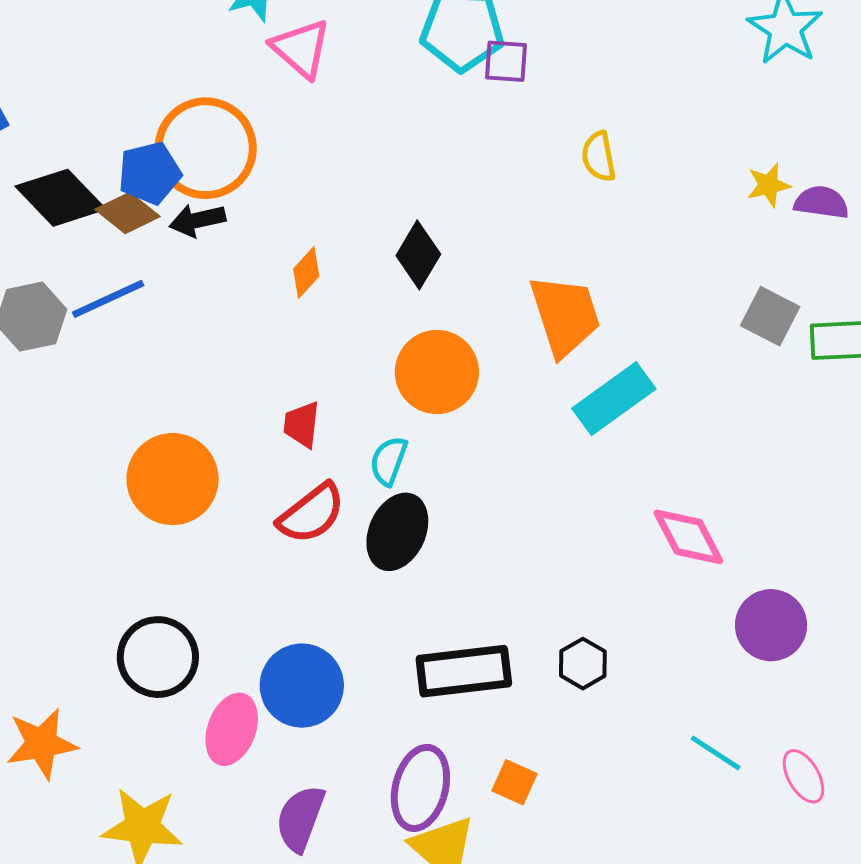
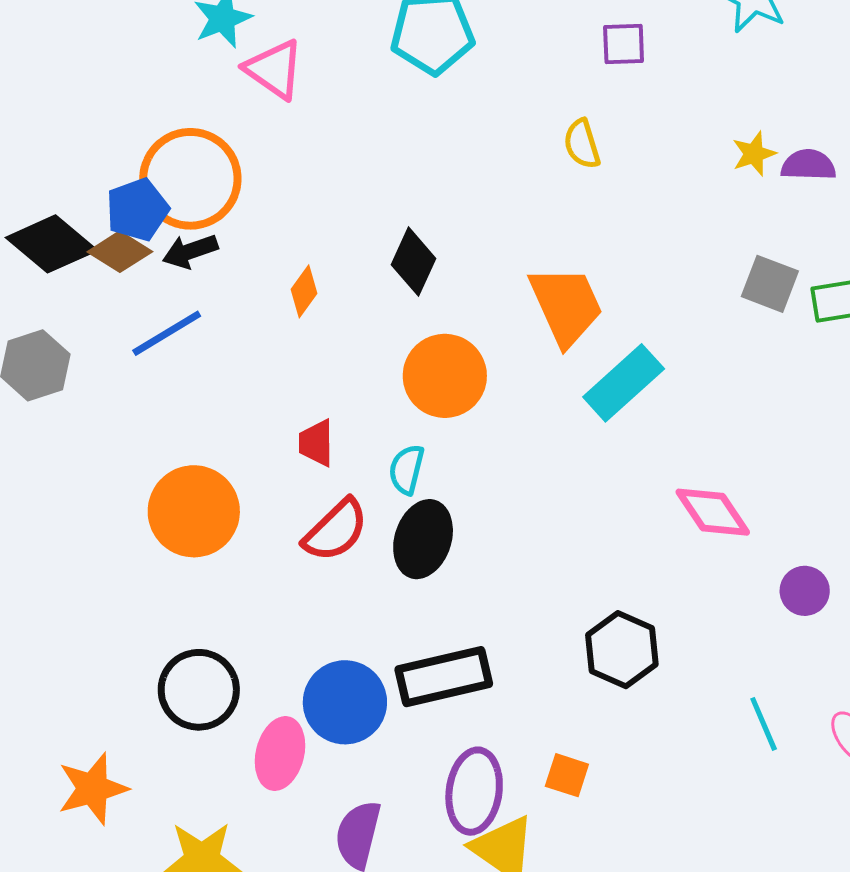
purple square: (506, 61) -> (624, 44), moved
blue line: (108, 299) -> (167, 333), moved
purple circle: (771, 625) -> (805, 591), size x0.7
black hexagon: (583, 664) -> (622, 650), size x1.5
black rectangle: (464, 671) -> (444, 677), moved
cyan line: (716, 753) -> (764, 724), turned 40

